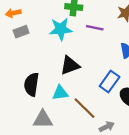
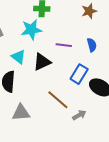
purple line: (95, 28) -> (64, 45), moved
cyan triangle: (60, 93) -> (18, 57), moved, turned 49

